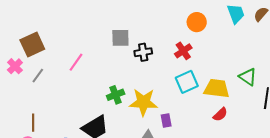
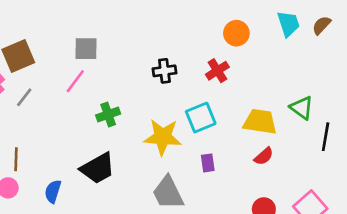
gray square: (120, 38) -> (86, 49), moved
cyan square: (187, 82) -> (201, 118), moved
green cross: (116, 95) -> (108, 115), moved
purple rectangle: (166, 121) -> (208, 163), moved

